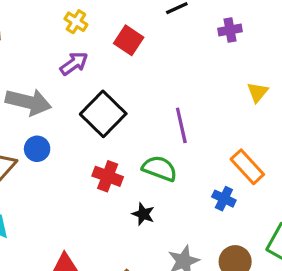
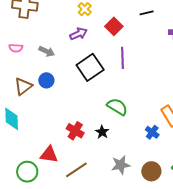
gray arrow: (28, 102) -> (47, 51), size x0.6
purple line: (181, 125) -> (122, 58), moved
red cross: (108, 176) -> (75, 131), moved

